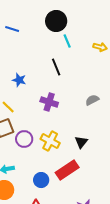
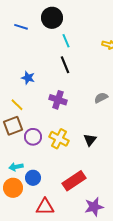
black circle: (56, 21) -> (52, 18), moved
cyan line: (67, 41) -> (66, 41), moved
red rectangle: (67, 170) -> (74, 181), moved
blue circle: (41, 180) -> (33, 178), moved

